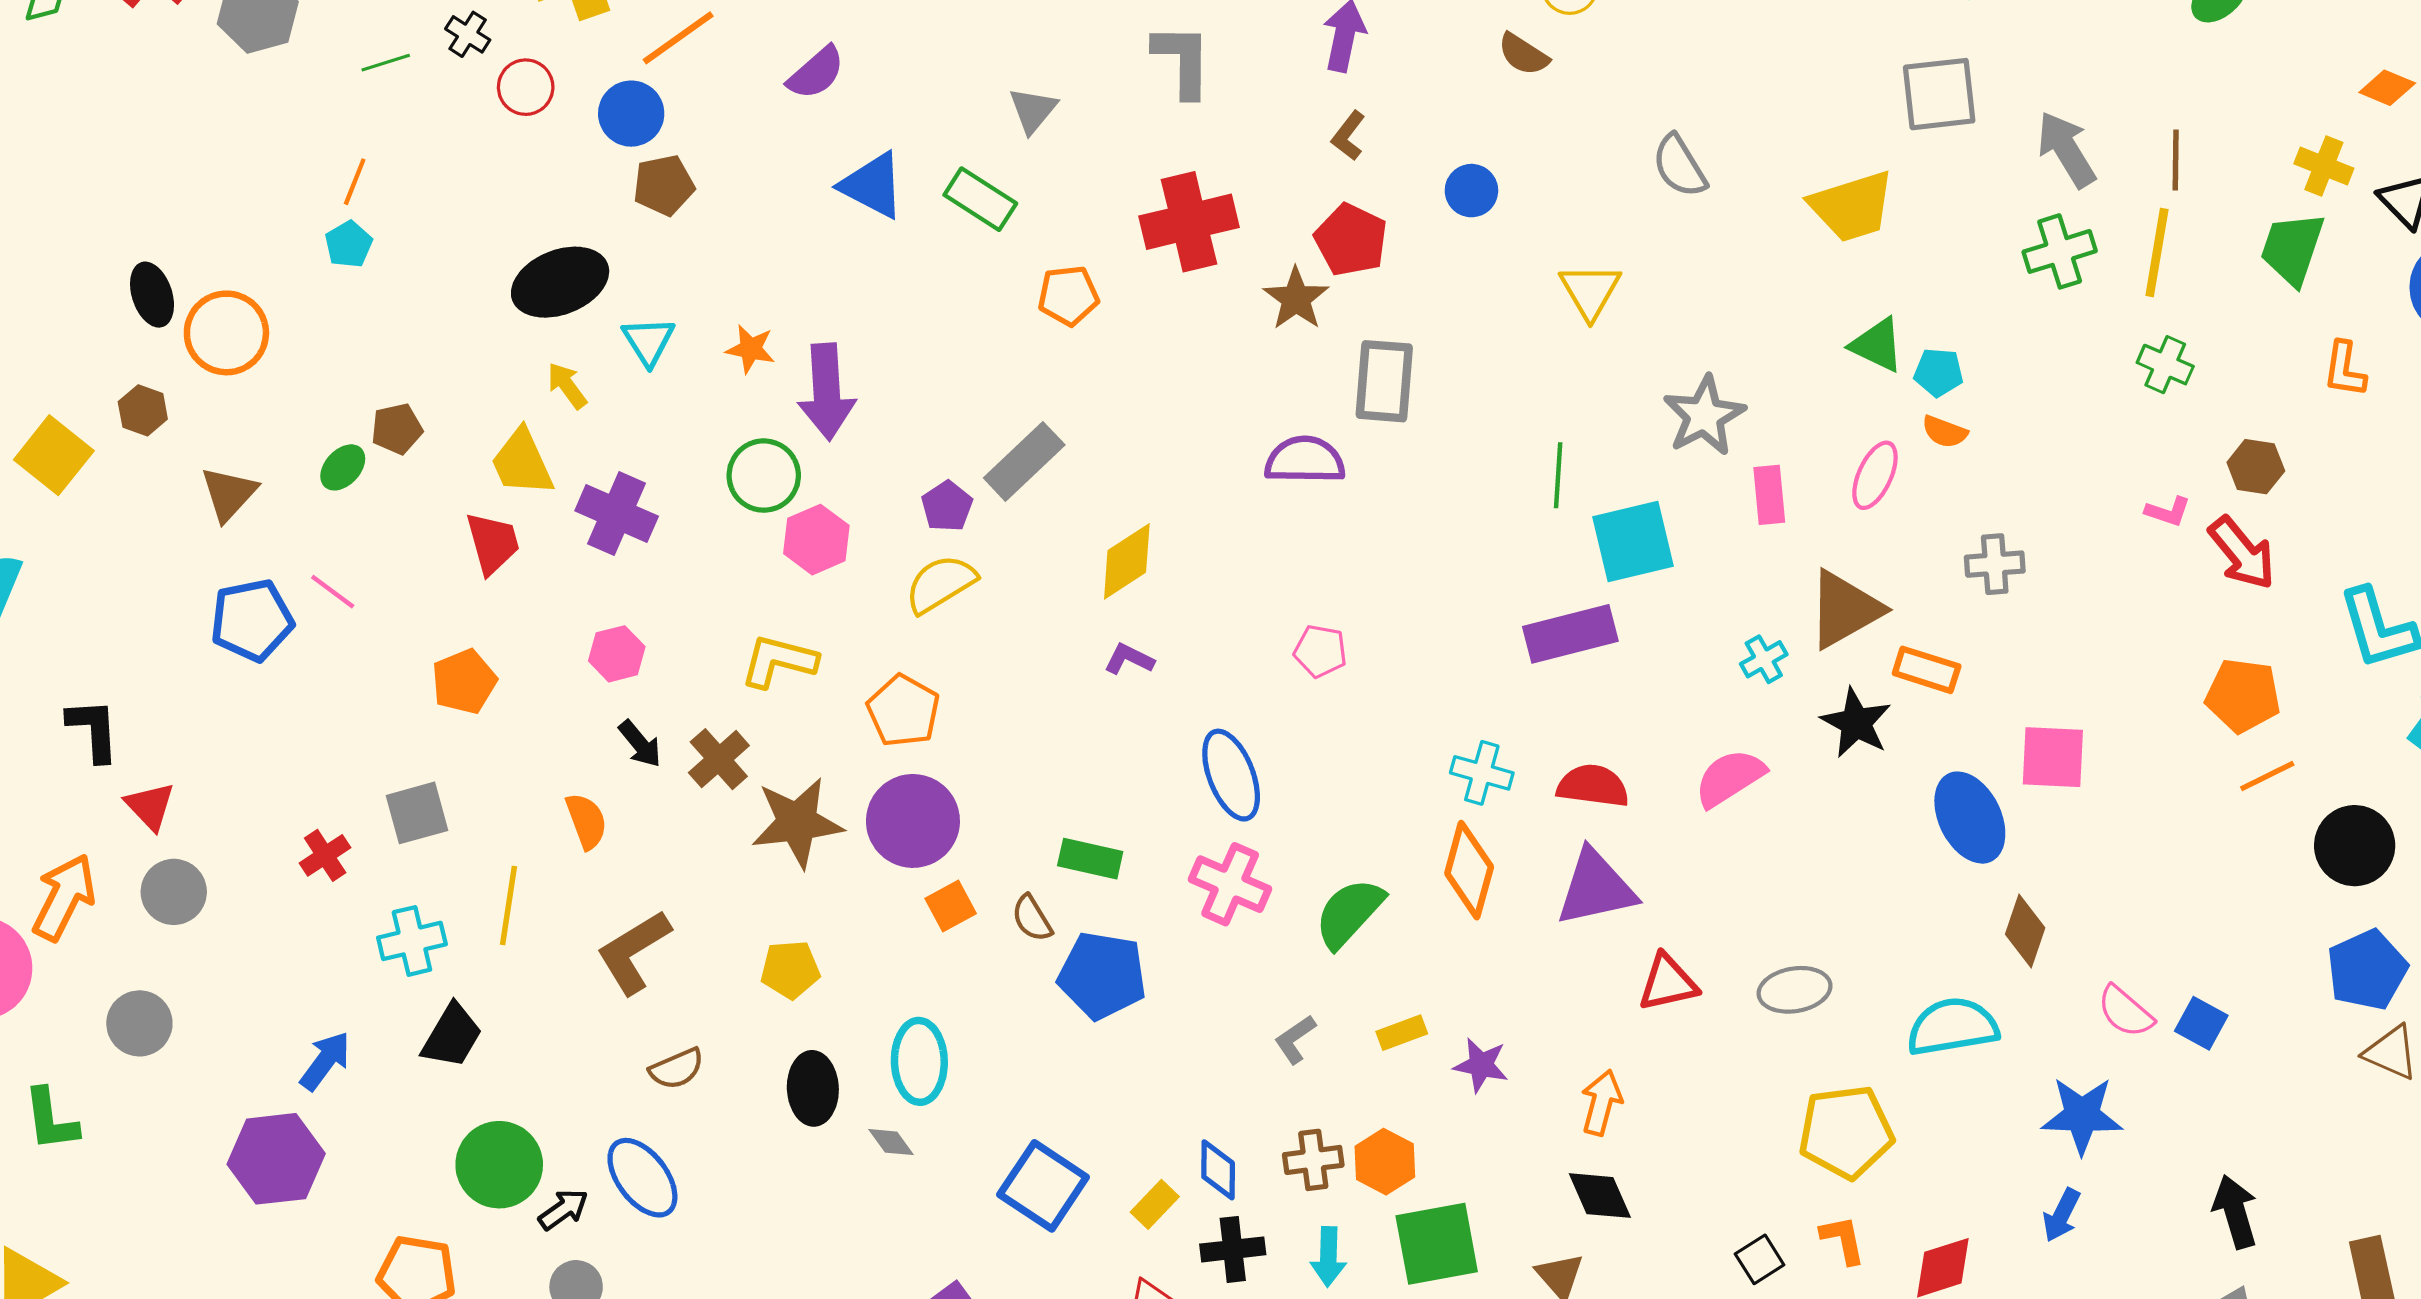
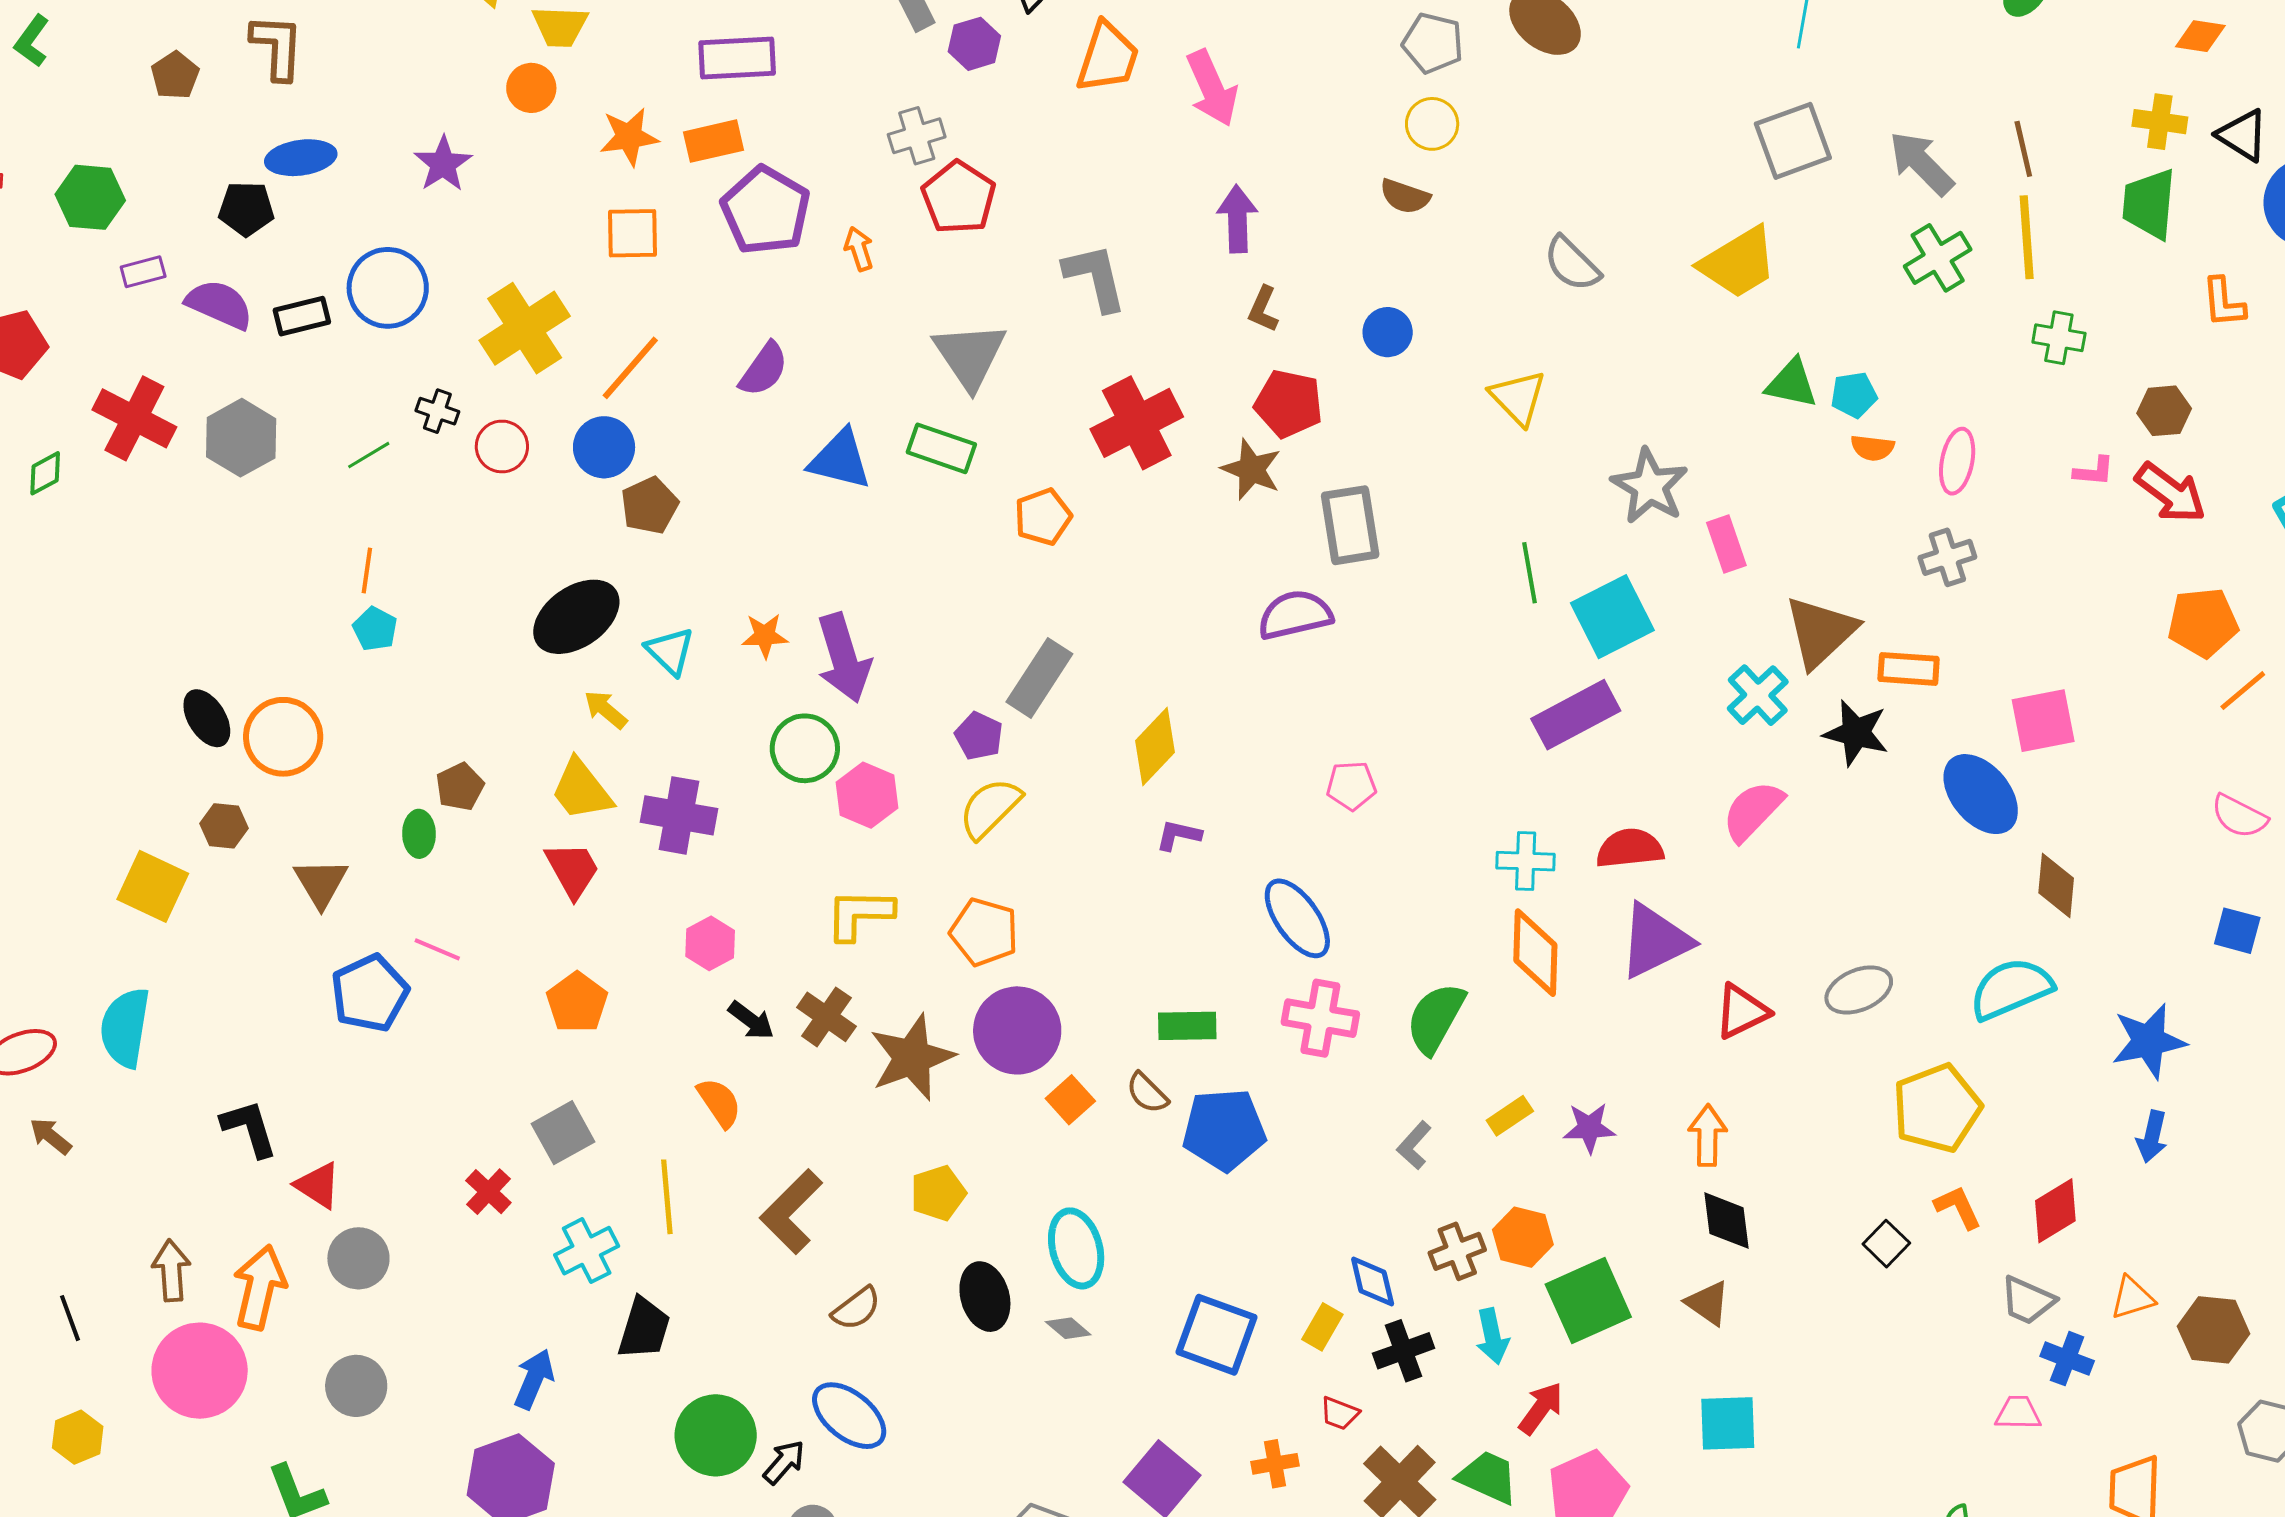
gray triangle: (1033, 110) -> (970, 355), size x1.6
green ellipse: (343, 467) -> (419, 834), turned -30
pink ellipse: (1875, 475) -> (1957, 461), moved
cyan cross: (1764, 659) -> (1758, 695), size x1.4
pink semicircle: (2125, 1012) -> (2239, 816), moved
black diamond: (1600, 1196) -> (1727, 1221), turned 30

